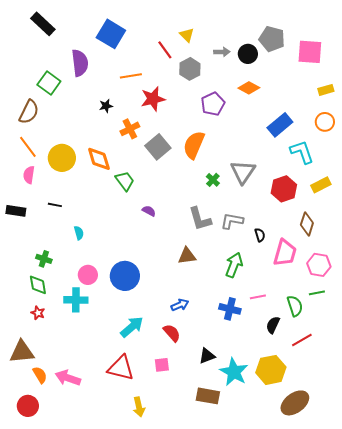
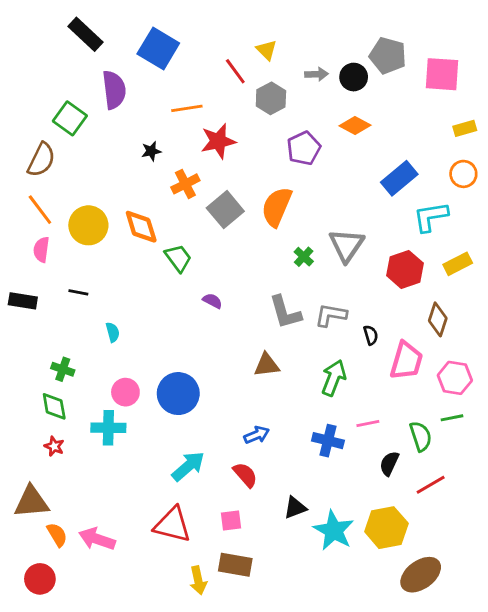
black rectangle: (43, 24) -> (86, 34), moved
cyan L-shape: (302, 152) -> (431, 217), turned -80
brown rectangle: (208, 396) -> (235, 565), moved

